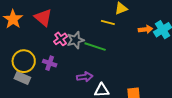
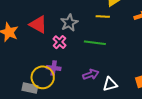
gray star: (75, 40) -> (69, 23), moved
yellow circle: (24, 61) -> (43, 77), moved

